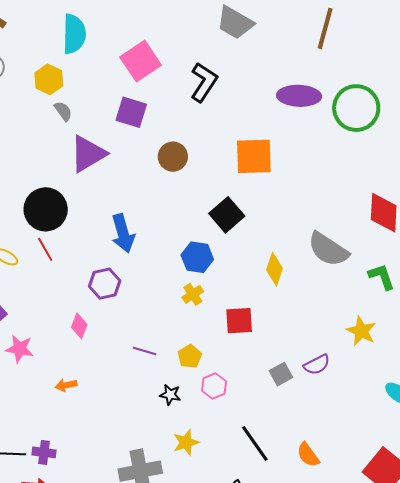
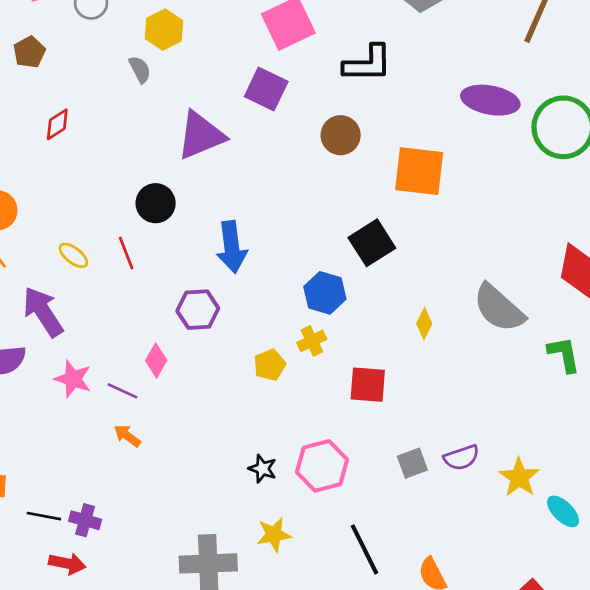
black L-shape: (204, 82) -> (368, 64), turned 48
gray semicircle: (63, 111) -> (140, 69), moved
brown circle: (173, 157) -> (341, 135), moved
black circle: (46, 209) -> (156, 203), moved, size x0.7
yellow diamond: (274, 269) -> (424, 324), size x0.7
yellow star: (361, 331) -> (519, 477), moved
purple line: (145, 351) -> (122, 391), moved
yellow pentagon: (190, 356) -> (270, 365), moved
orange arrow: (66, 385) -> (127, 436), turned 40
pink hexagon: (214, 386) -> (322, 466), size x1.5

